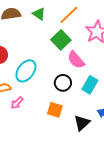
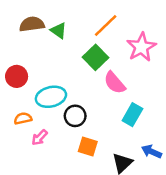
green triangle: (39, 14) -> (59, 31), moved
cyan ellipse: (26, 71) -> (51, 97), turned 40
black circle: (63, 83) -> (75, 116), moved

